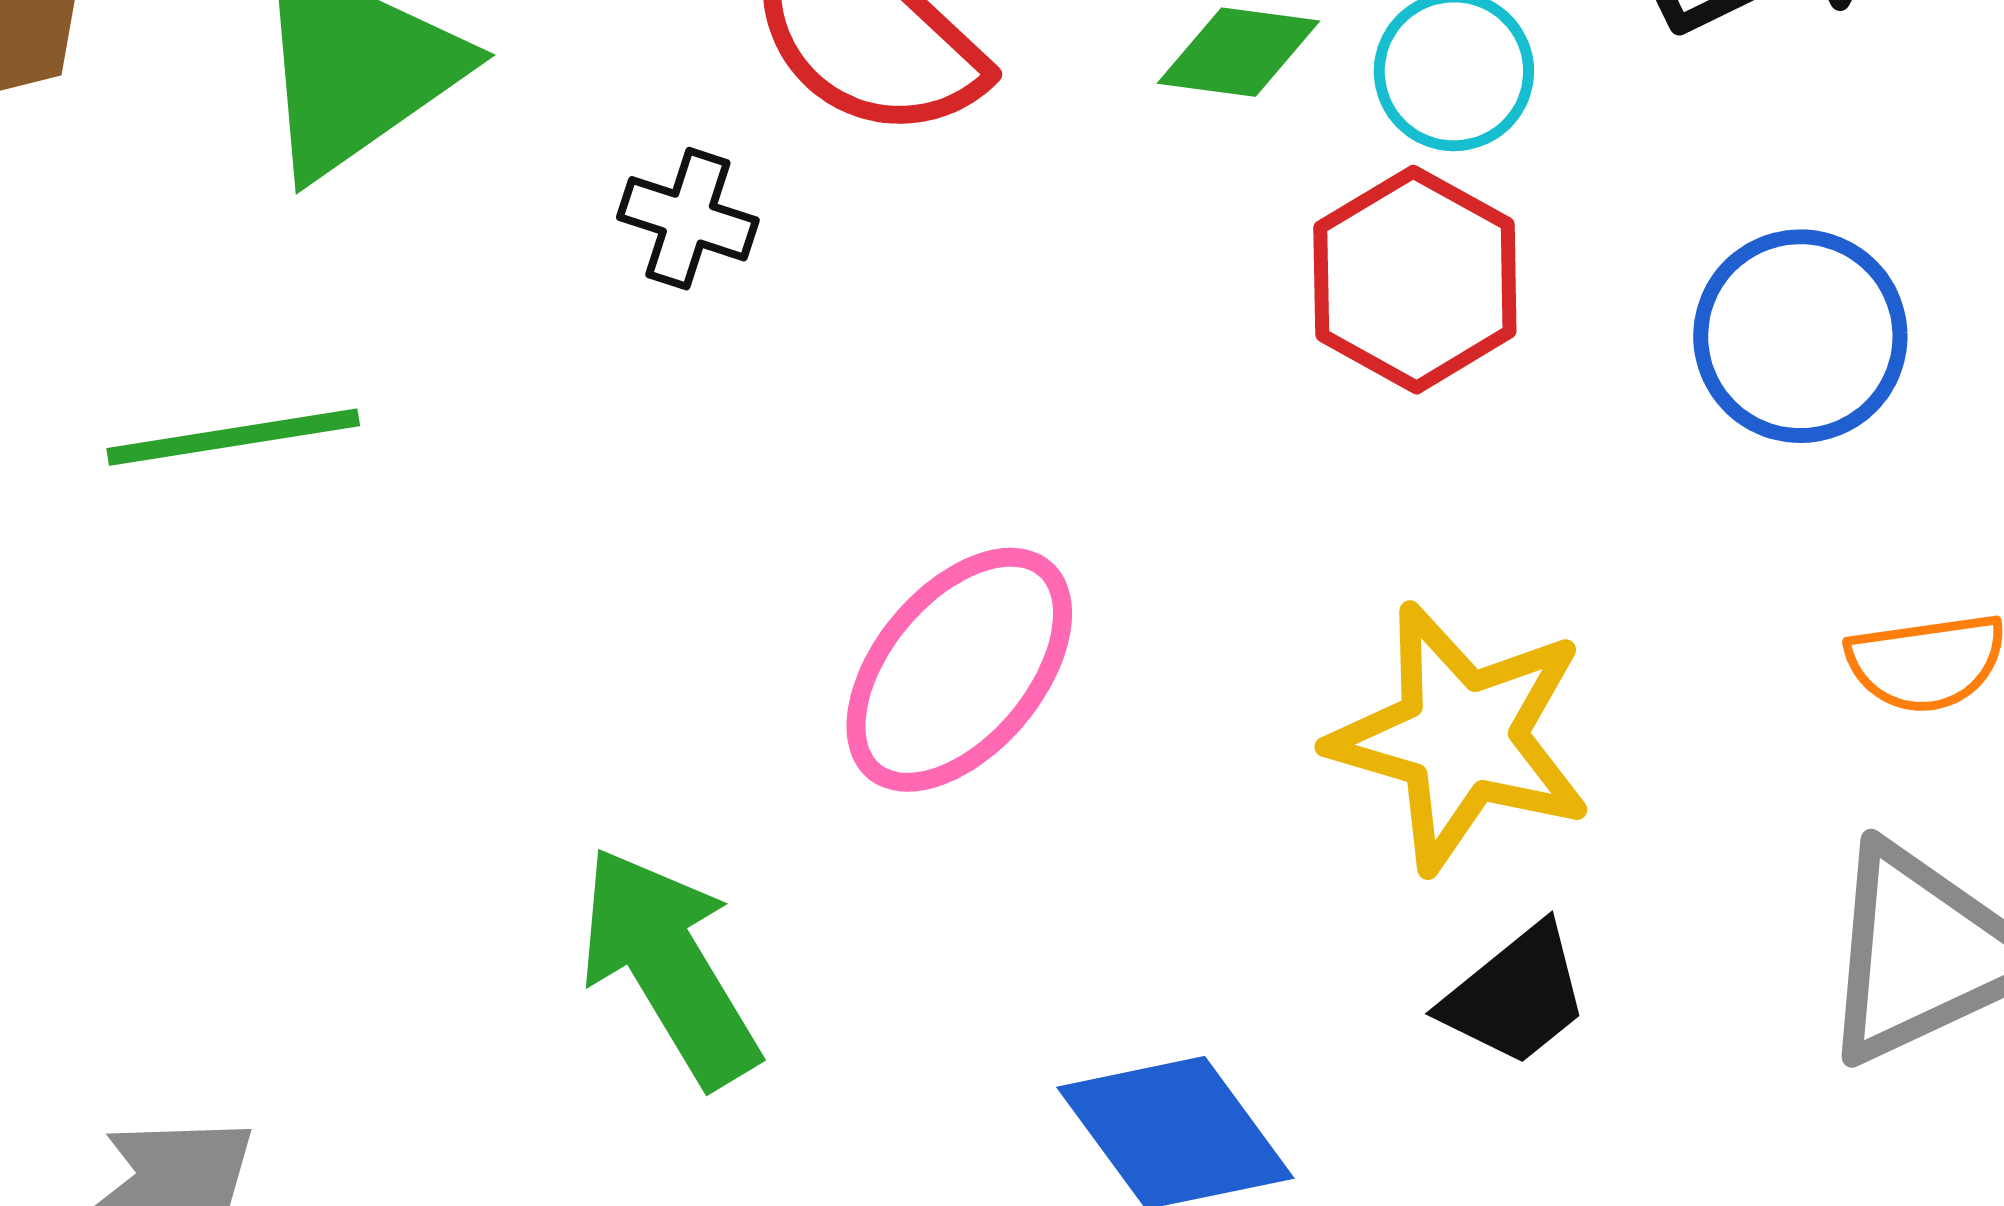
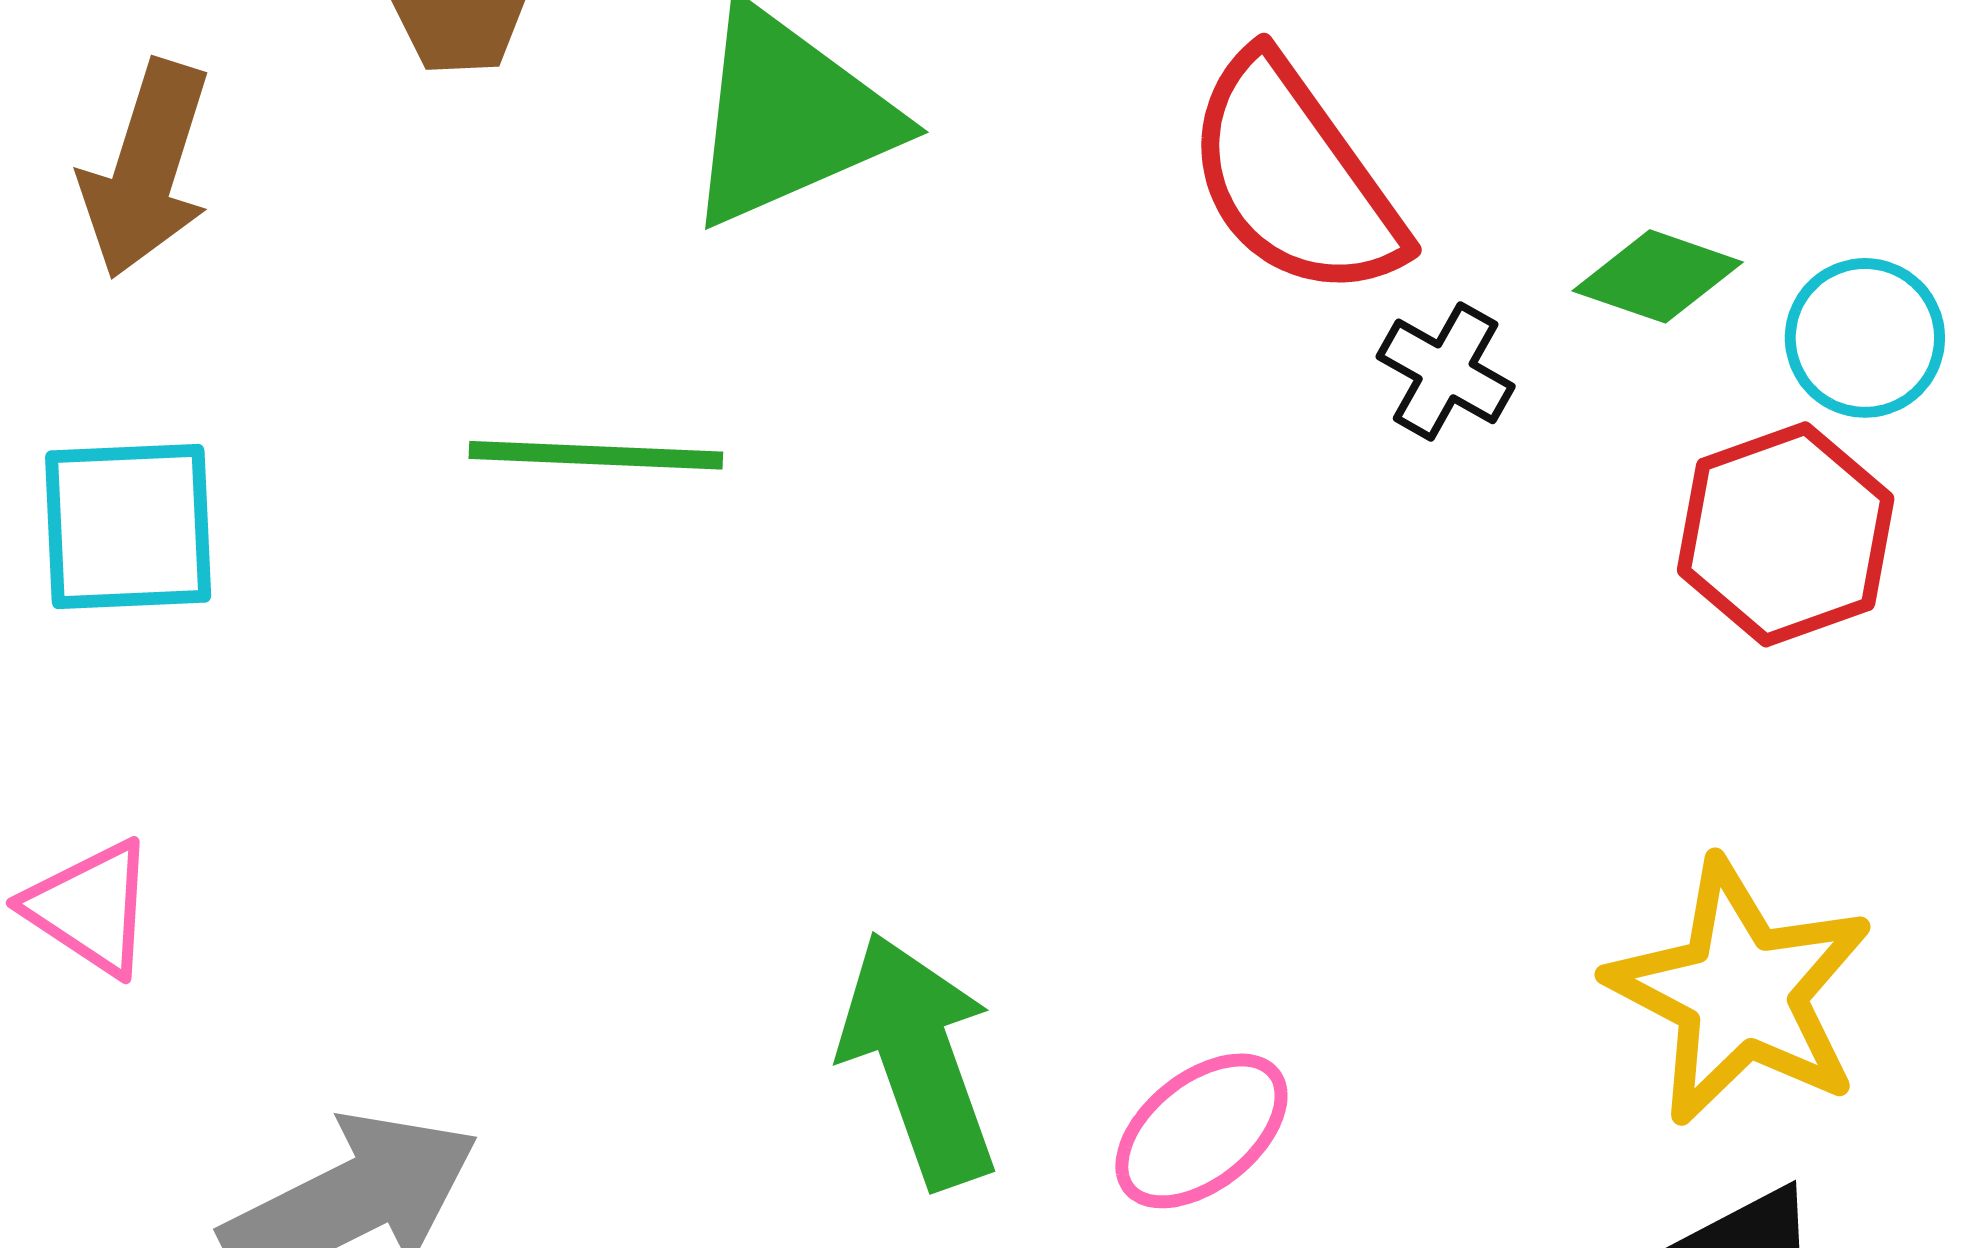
black cross: (688, 219) -> (1446, 371), moved
pink ellipse: (959, 670) -> (1201, 1131), moved, size x0.7

